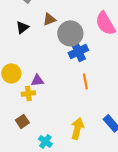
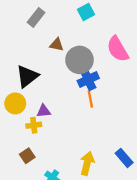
brown triangle: (49, 19) -> (57, 45), turned 32
black triangle: (22, 27) -> (27, 76), moved, size x1.6
orange line: (85, 81) -> (90, 99), moved

